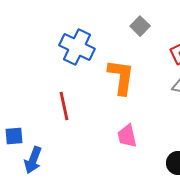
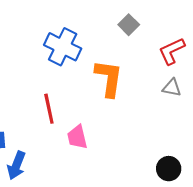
pink trapezoid: (127, 136) -> (77, 137), moved

